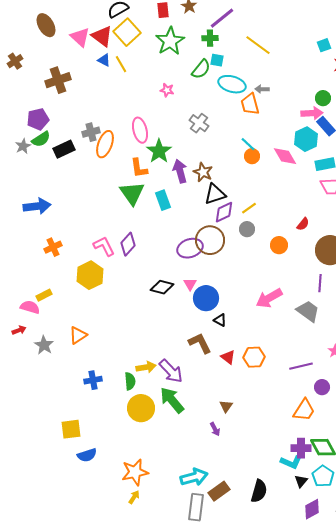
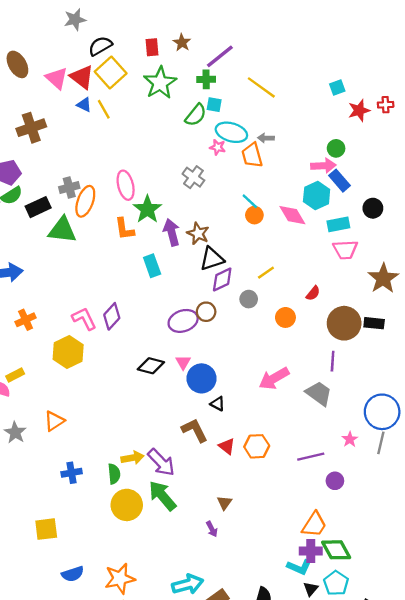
pink star: (167, 90) -> (218, 147), moved
green triangle: (132, 193) -> (62, 230), moved, turned -48
yellow line: (249, 208) -> (266, 273), moved
brown circle: (210, 240) -> (206, 312), size x0.6
orange trapezoid: (304, 410) -> (314, 524), moved
blue semicircle: (87, 455) -> (73, 574), moved

